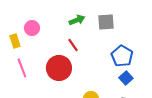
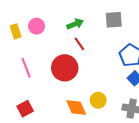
green arrow: (77, 20) -> (75, 24), moved
yellow rectangle: (15, 41) -> (16, 31), moved

